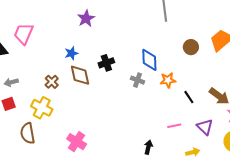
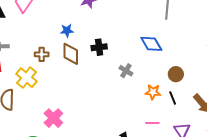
brown circle: (191, 47) -> (176, 74), moved
blue diamond: (149, 60) -> (151, 44), moved, turned -40
orange star: (168, 80) -> (153, 92), moved
brown cross: (52, 82) -> (42, 54), turned 32

